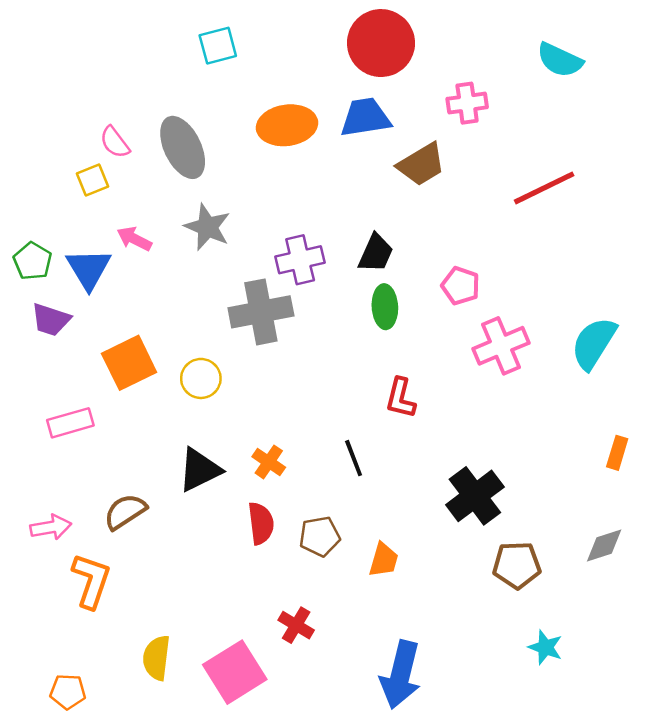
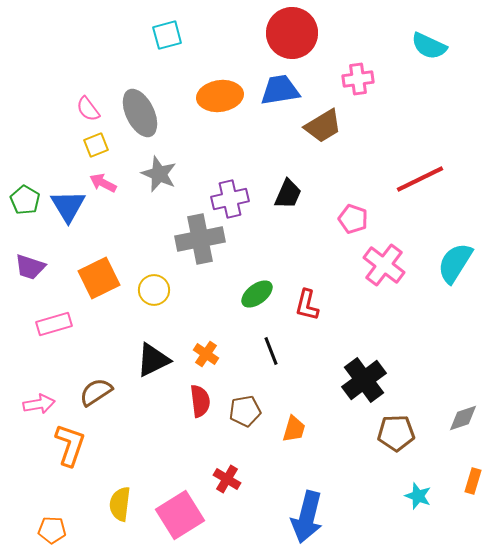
yellow square: (93, 180) -> (96, 145), moved
red line: (544, 188) -> (420, 179), moved
green ellipse: (385, 307) -> (257, 294), moved, turned 56
purple trapezoid: (51, 320) -> (30, 267), moved
pink cross: (501, 346) -> (384, 265), turned -30
orange rectangle: (617, 453) -> (473, 481), moved

